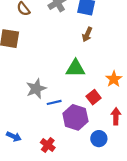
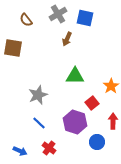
brown arrow: (87, 34) -> (67, 39), moved
blue line: (54, 102) -> (39, 123), moved, turned 56
blue arrow: (14, 136) -> (20, 151), moved

